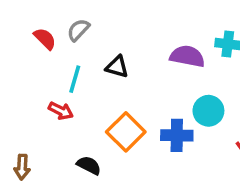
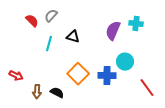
purple semicircle: (187, 56) -> (113, 31), turned -78
red arrow: (61, 111) -> (16, 76), moved
brown arrow: (22, 167) -> (37, 92), moved

